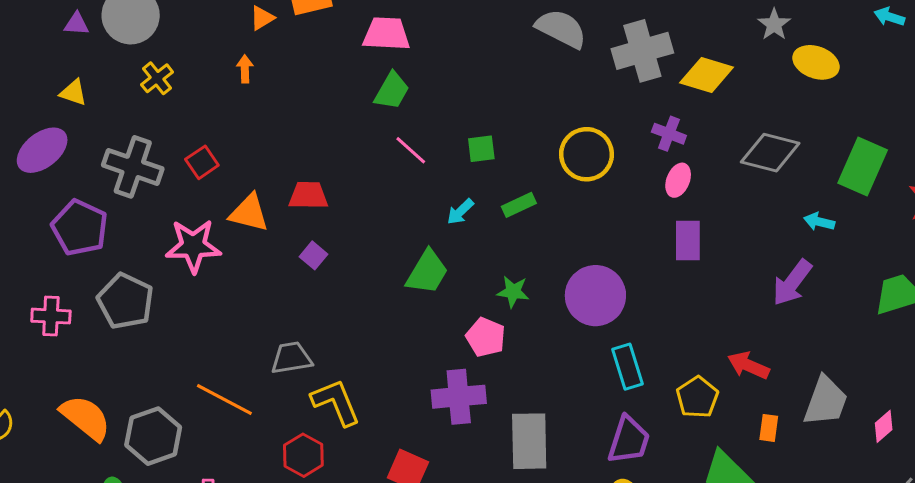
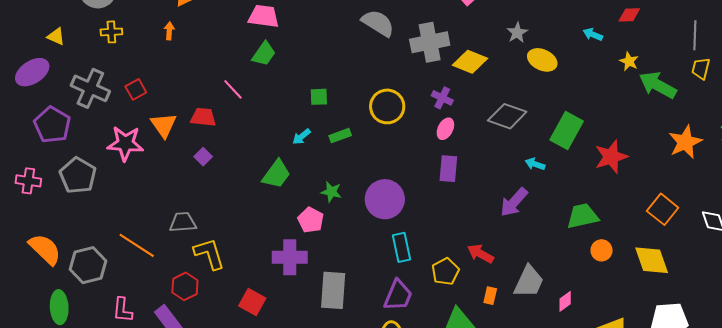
yellow cross: (157, 78) -> (111, 32), turned 30
pink line: (411, 150) -> (233, 89), moved
orange triangle: (249, 213) -> (164, 125), turned 36

